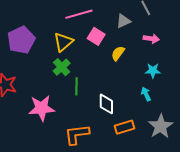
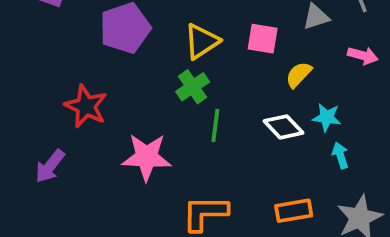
pink square: (96, 36) -> (263, 39), turned -30
cyan star: (153, 71) -> (327, 117), moved
white diamond: (106, 104) -> (284, 127), moved, turned -50

